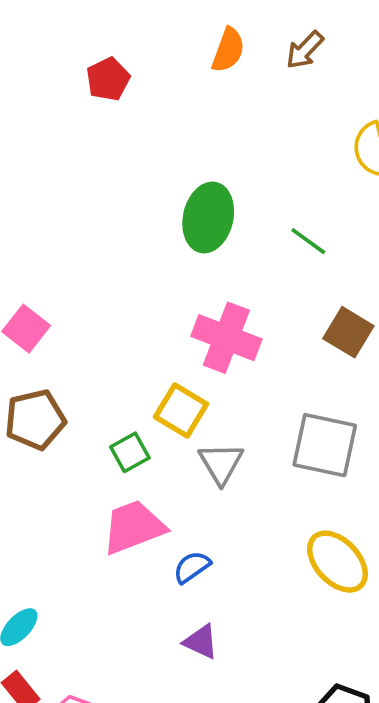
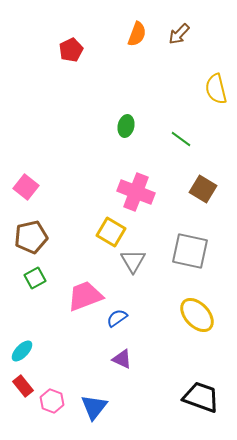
green ellipse: (208, 217) -> (126, 126), size x0.6
green square: (130, 452) -> (35, 278), moved

